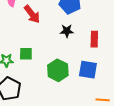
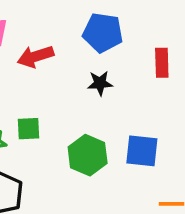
red arrow: (32, 14) -> (35, 56), turned 114
red rectangle: (94, 39) -> (162, 63), moved

